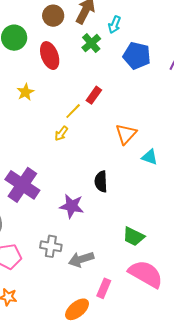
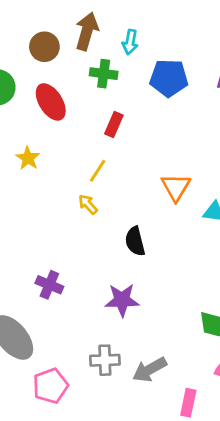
green cross: (91, 43) -> (104, 74), turned -30
red rectangle: (94, 95) -> (114, 124), moved
yellow arrow: (61, 133) -> (88, 204), turned 112
black semicircle: (101, 182) -> (135, 241), moved
purple cross: (22, 185) -> (49, 285), size x0.6

